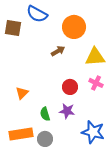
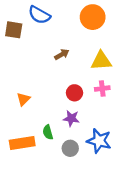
orange circle: (74, 27) -> (93, 17), moved
pink cross: (96, 83) -> (102, 89), turned -32
green semicircle: (45, 114) -> (48, 132), moved
gray circle: (45, 139) -> (70, 148), moved

